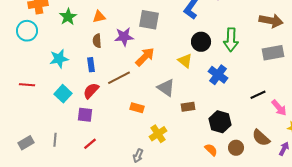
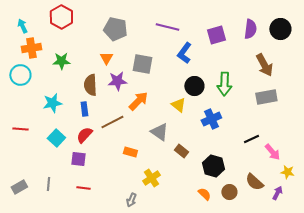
green star: (68, 17) -> (61, 61), turned 30
orange triangle: (99, 17) -> (106, 58), moved, turned -48
brown arrow: (271, 21) -> (264, 65), turned 50
brown semicircle: (97, 41) -> (90, 85), size x1.5
blue cross: (218, 75) -> (211, 119), turned 30
brown rectangle: (188, 107) -> (181, 151), turned 48
red line: (90, 144) -> (83, 188), turned 48

